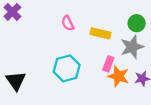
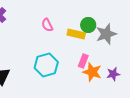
green circle: (137, 23) -> (88, 25), moved
gray star: (132, 47) -> (106, 34), moved

